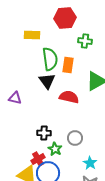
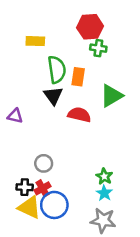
red hexagon: (65, 18) -> (90, 27), moved
black cross: (44, 133) -> (25, 187), moved
gray circle: (75, 138) -> (44, 163), moved
green star: (55, 149) -> (104, 176), moved

